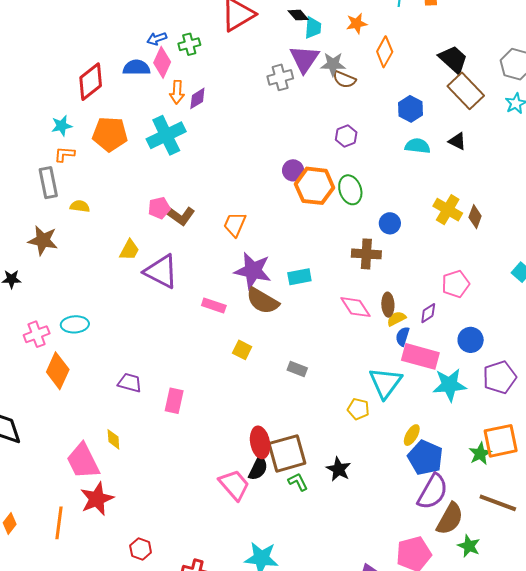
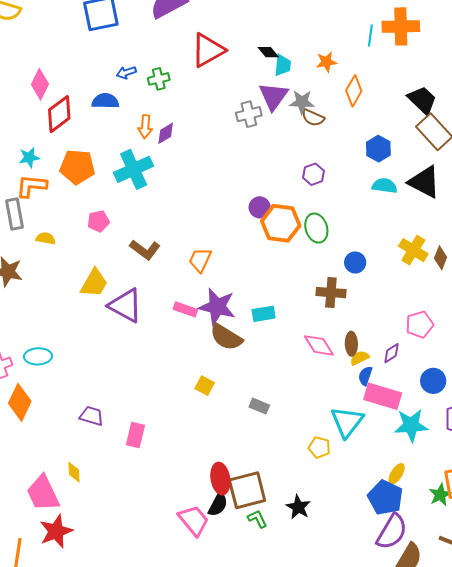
pink diamond: (162, 62) -> (40, 84), moved
black triangle: (457, 141) -> (424, 182), size x1.8
orange L-shape: (64, 154) -> (31, 186), size x1.5
pink pentagon: (159, 208) -> (98, 221), moved
yellow trapezoid: (129, 250) -> (94, 283), size x1.4
pink rectangle: (214, 306) -> (185, 309), moved
yellow ellipse: (412, 435) -> (397, 474), moved

